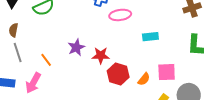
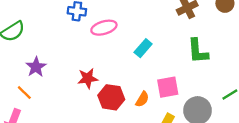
cyan rectangle: (150, 37) -> (143, 48), turned -35
purple star: (76, 47) -> (36, 67), moved

